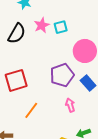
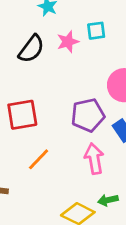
cyan square: (61, 27) -> (96, 31), moved
pink arrow: (70, 105) -> (94, 159), size x1.5

